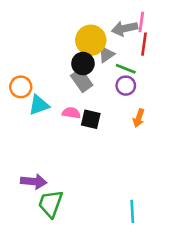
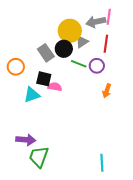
red line: (144, 44) -> (106, 44), moved
green line: (126, 69) -> (79, 64), moved
gray rectangle: (82, 80) -> (46, 53), moved
cyan triangle: (39, 105) -> (32, 95), moved
black square: (91, 119) -> (44, 79), moved

